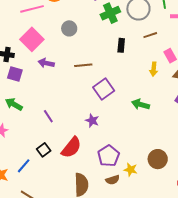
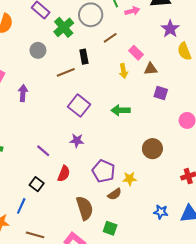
gray circle: (69, 28) -> (38, 50), moved
purple arrow: (46, 63) -> (23, 93), moved, turned 98
brown line: (83, 65) -> (66, 72), moved
purple line: (48, 116) -> (43, 151), moved
red semicircle: (71, 147) -> (64, 174), size x0.7
brown circle: (158, 159) -> (152, 149), moved

